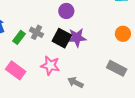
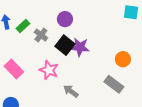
purple circle: (66, 11) -> (65, 19), moved
orange circle: (123, 34) -> (123, 59), moved
green rectangle: (19, 37) -> (23, 26), moved

